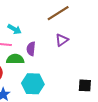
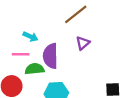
purple semicircle: (31, 49) -> (50, 56), size x1.6

